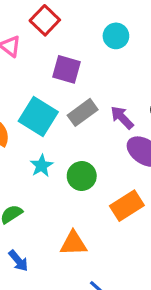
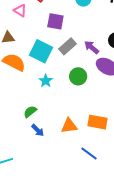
green circle: (82, 176) -> (78, 76), moved
orange rectangle: (127, 206) -> (98, 122), moved, turned 48
blue arrow: (18, 261) -> (38, 130), moved

